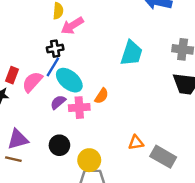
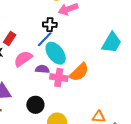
pink semicircle: (32, 82) -> (23, 59), moved
orange semicircle: (102, 96) -> (79, 72), size x1.5
purple semicircle: (58, 102) -> (42, 69), turned 32

